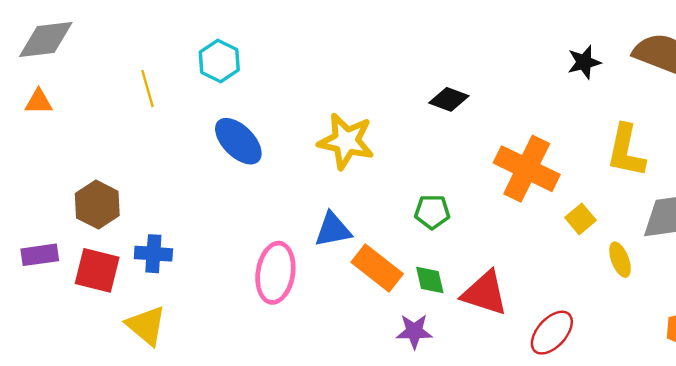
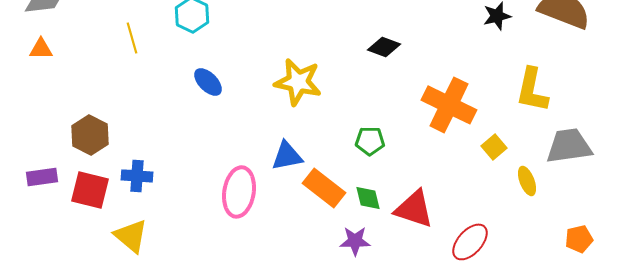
blue ellipse: (238, 141) -> (208, 82), size x0.7

